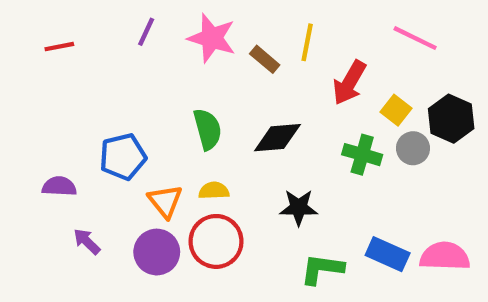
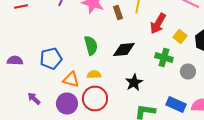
brown rectangle: (265, 59) -> (118, 12), turned 32
gray circle: (413, 148) -> (188, 72), moved
purple semicircle: (59, 186) -> (15, 60), moved
orange triangle: (165, 201) -> (71, 80), turned -36
black star: (299, 208) -> (134, 82), turned -30

